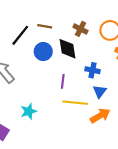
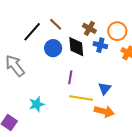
brown line: (45, 26) -> (56, 24), turned 32
blue cross: (92, 70) -> (100, 45), moved
orange arrow: (100, 116) -> (104, 111), turned 42

